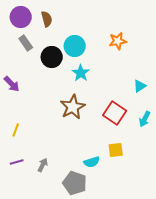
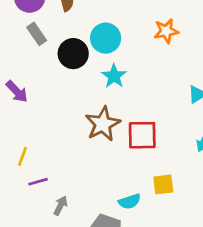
red square: (115, 113) -> (142, 135), moved, turned -35
purple line: (17, 162) -> (38, 182), moved

